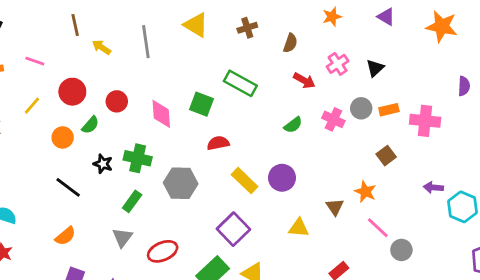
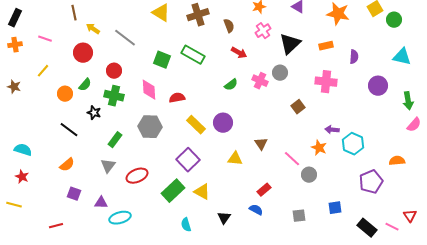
brown cross: (247, 28) -> (198, 15), size x1.5
gray line: (146, 42) -> (125, 38), moved, turned -45
brown semicircle: (290, 43) -> (229, 26), turned -40
pink cross: (338, 64) -> (263, 31), moved
black triangle: (375, 68) -> (290, 44), size x1.6
red circle: (72, 92) -> (83, 53), moved
red circle: (117, 101) -> (114, 71), moved
green square: (201, 104) -> (162, 60), moved
orange rectangle: (389, 110) -> (326, 46), moved
pink diamond: (161, 114) -> (149, 90), moved
green cross: (138, 158) -> (114, 96), moved
orange star: (365, 192) -> (319, 148), moved

